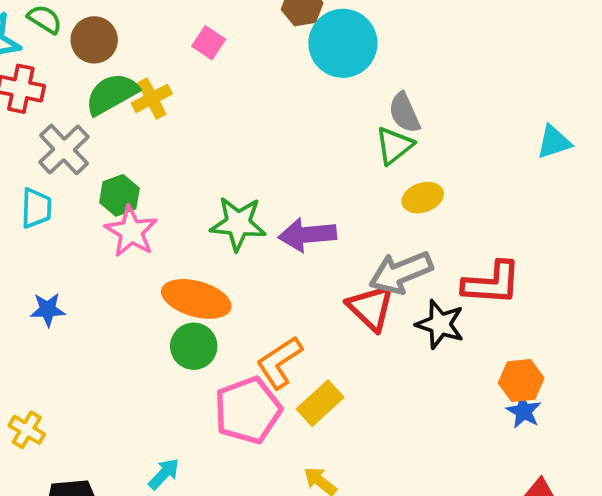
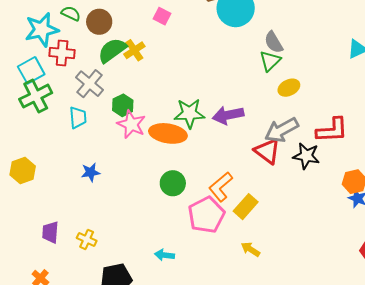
orange ellipse: (196, 299) -> (168, 133), moved
cyan arrow: (164, 474) -> (164, 255), turned -120

